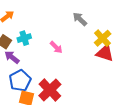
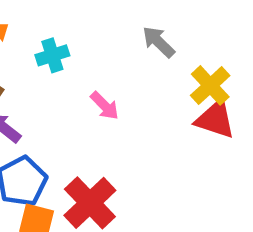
cyan cross: (24, 38) -> (52, 55), moved

